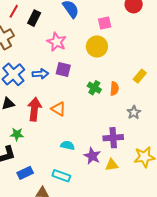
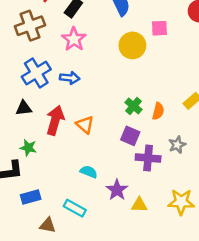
pink star: (57, 42) -> (74, 39), moved
yellow circle: (97, 46) -> (132, 45), moved
purple square: (63, 69) -> (130, 136), moved
purple cross: (113, 138) -> (148, 158), moved

